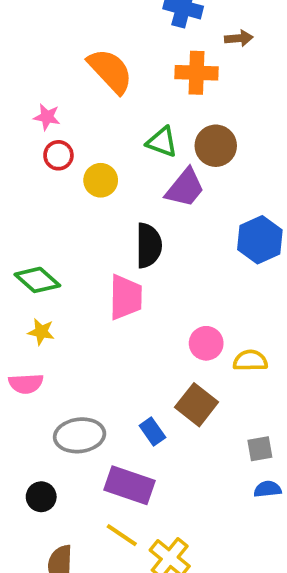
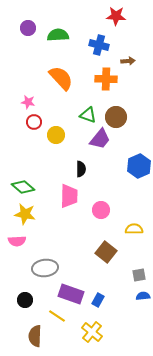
black semicircle: (149, 245) -> (81, 169), size x0.7
yellow star: (41, 332) -> (25, 214), size x1.5
pink circle: (206, 343) -> (101, 210), moved
blue rectangle: (152, 432) -> (98, 300), moved, turned 64
yellow line: (122, 535) -> (57, 316), moved

